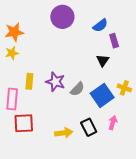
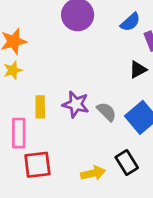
black triangle: (103, 60) -> (138, 70), turned 32
gray semicircle: (77, 89) -> (107, 112), turned -84

